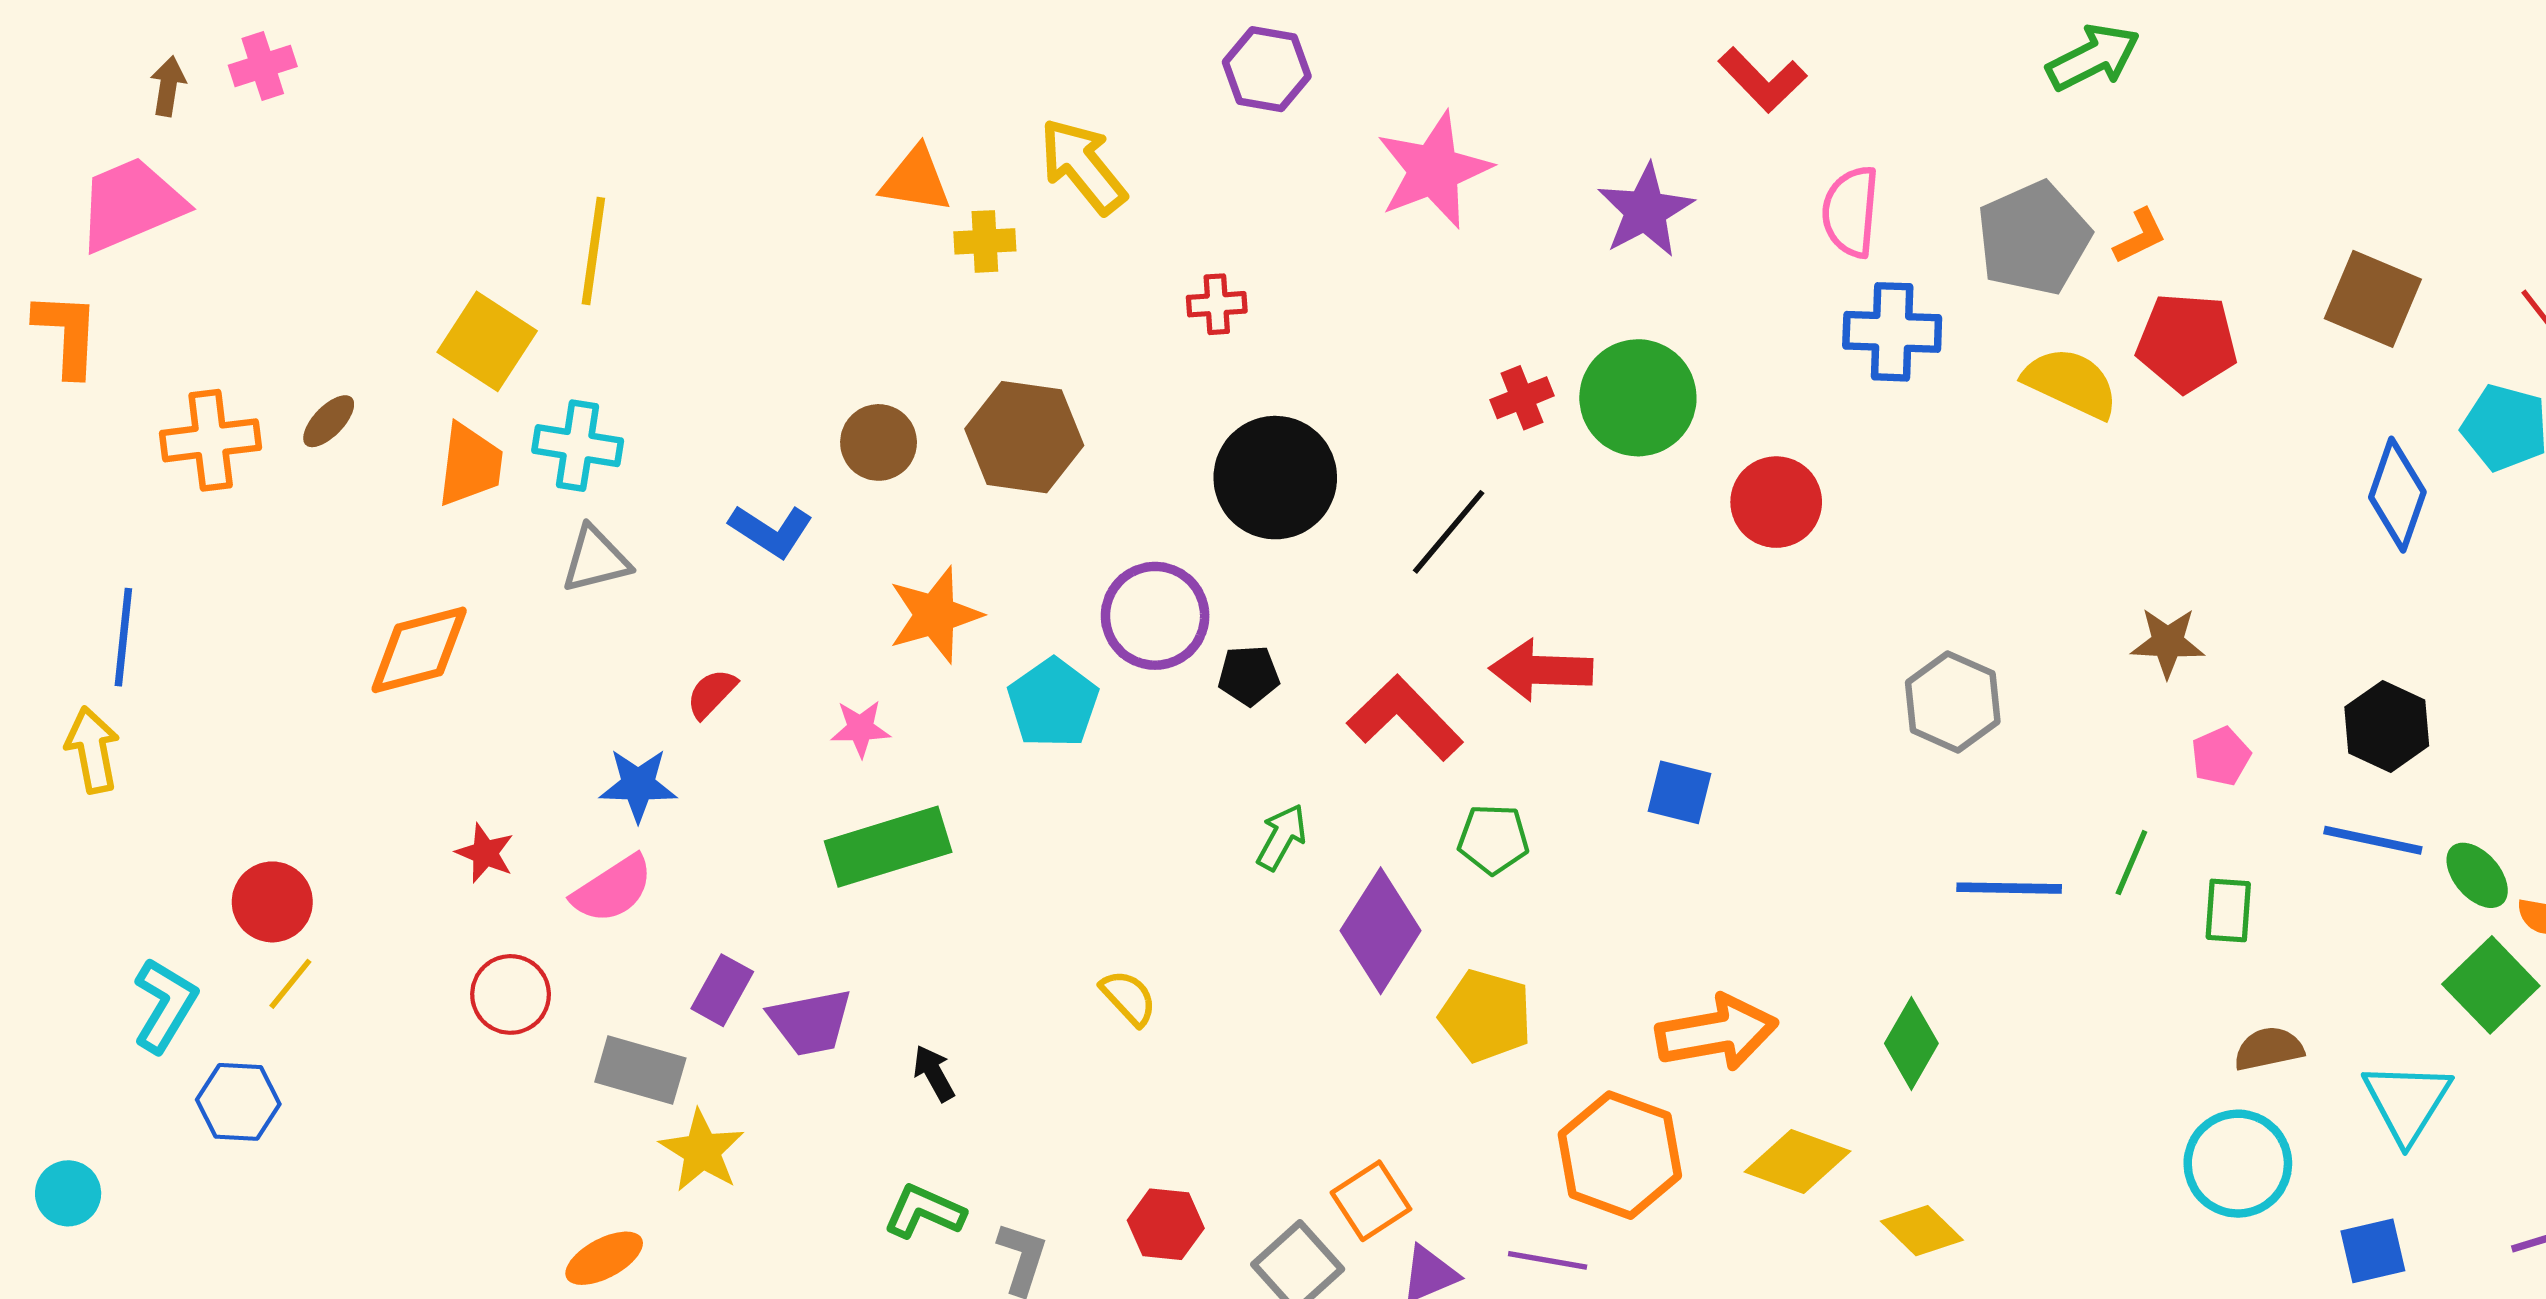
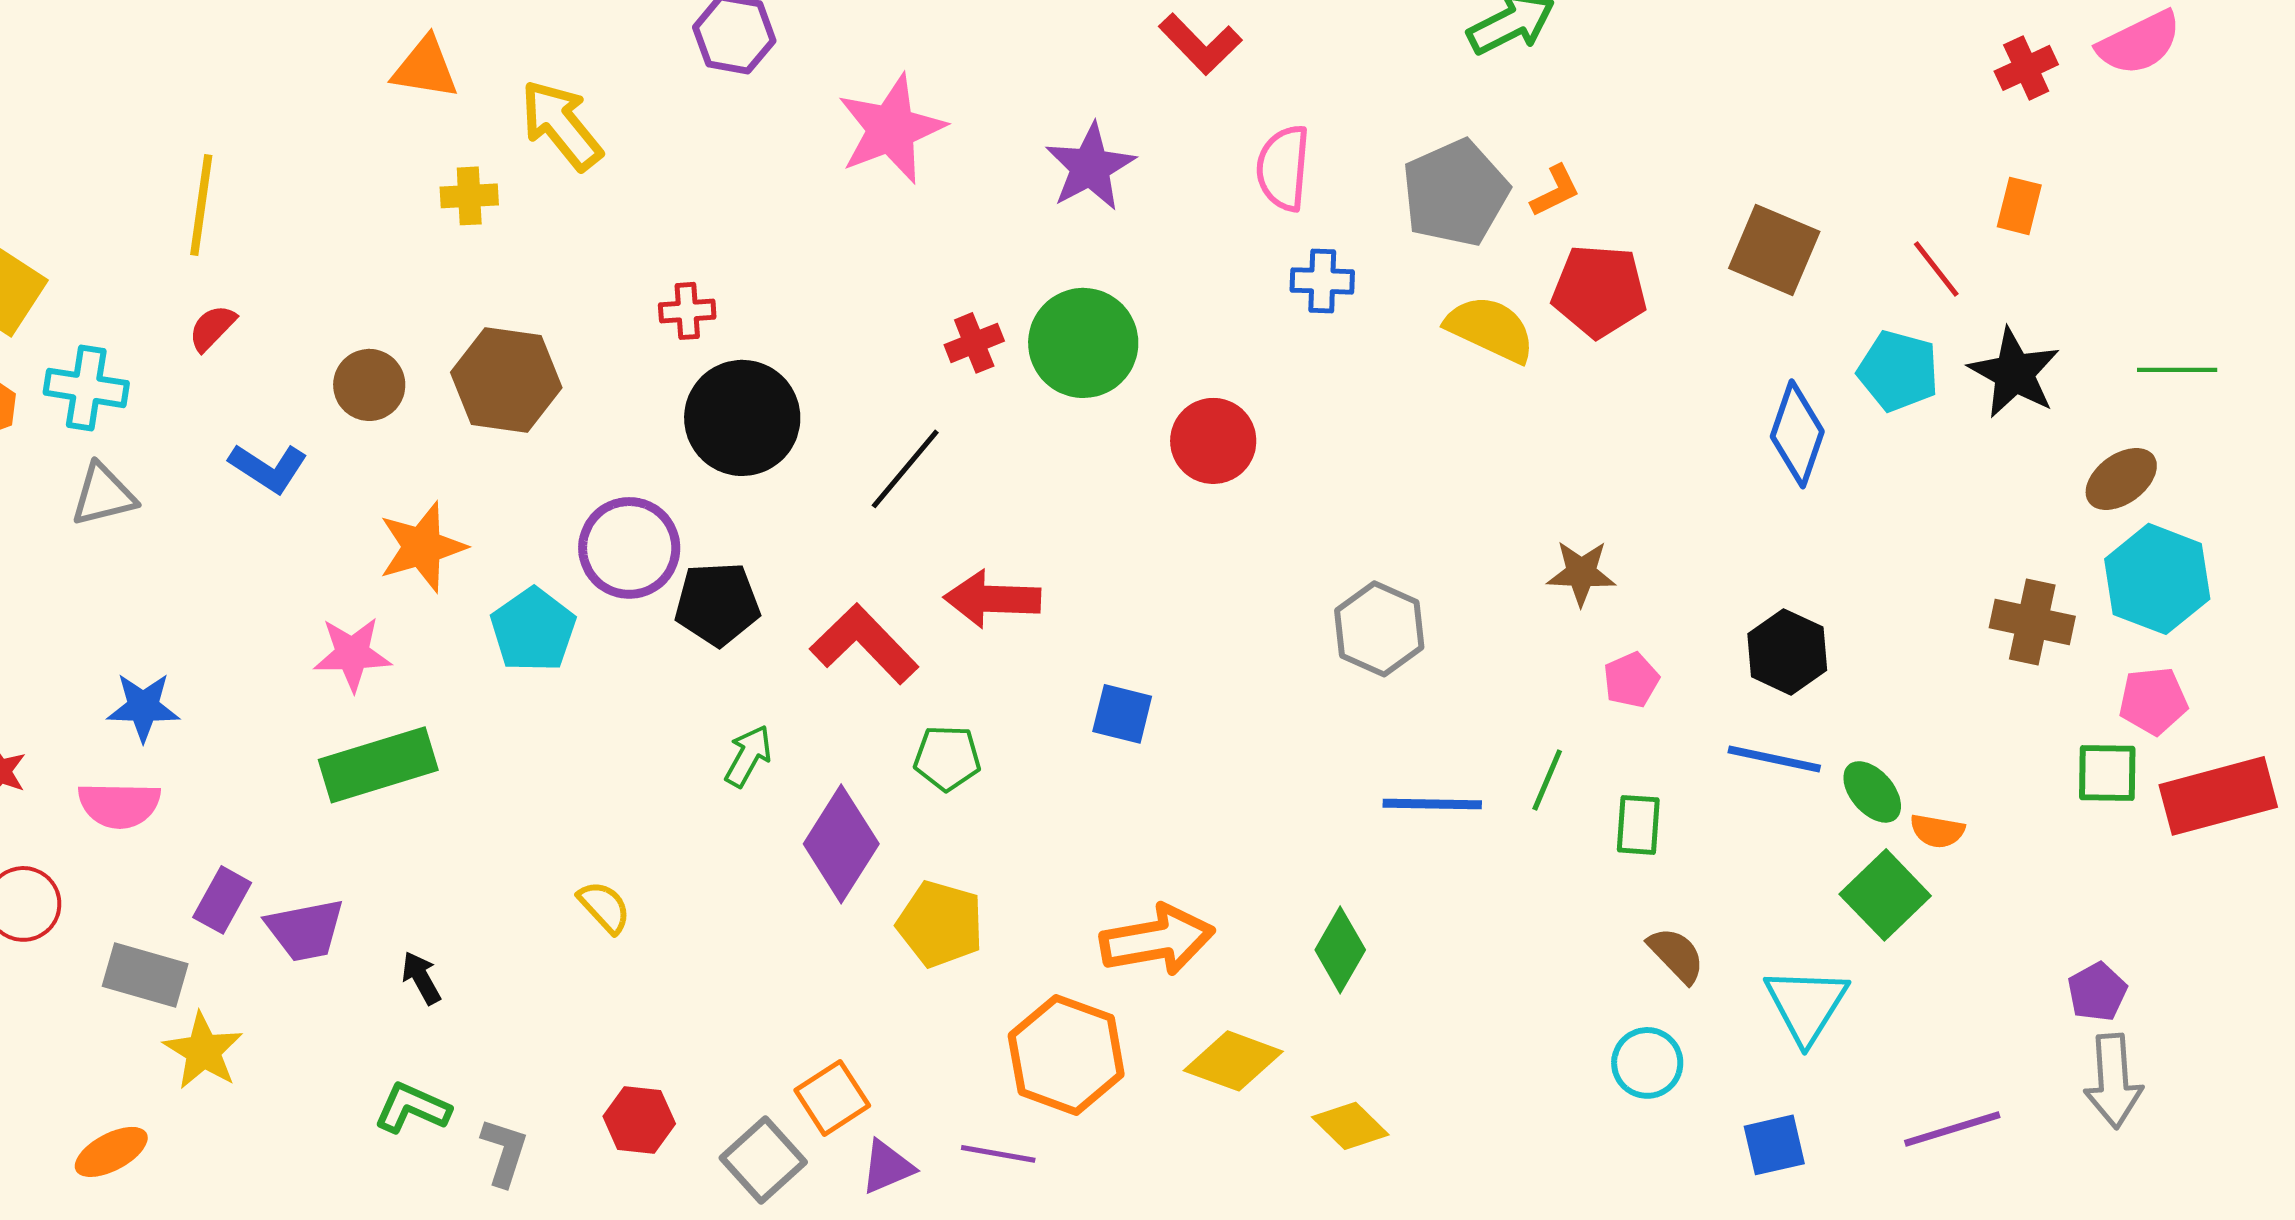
orange triangle: (916, 180) -> (425, 68), moved
yellow line: (593, 251) -> (201, 205), moved
red cross: (1217, 304) -> (687, 311), moved
blue cross: (1892, 332) -> (1322, 281), size x0.7
black pentagon: (1249, 675) -> (717, 604), size x1.5
red semicircle: (712, 693) -> (212, 328), moved
pink star: (860, 729) -> (352, 654), size x1.4
pink semicircle: (613, 889) -> (119, 805), turned 34
brown semicircle: (2269, 1049) -> (1676, 955), turned 58
cyan circle: (2238, 1164) -> (1647, 1063), size x0.7

